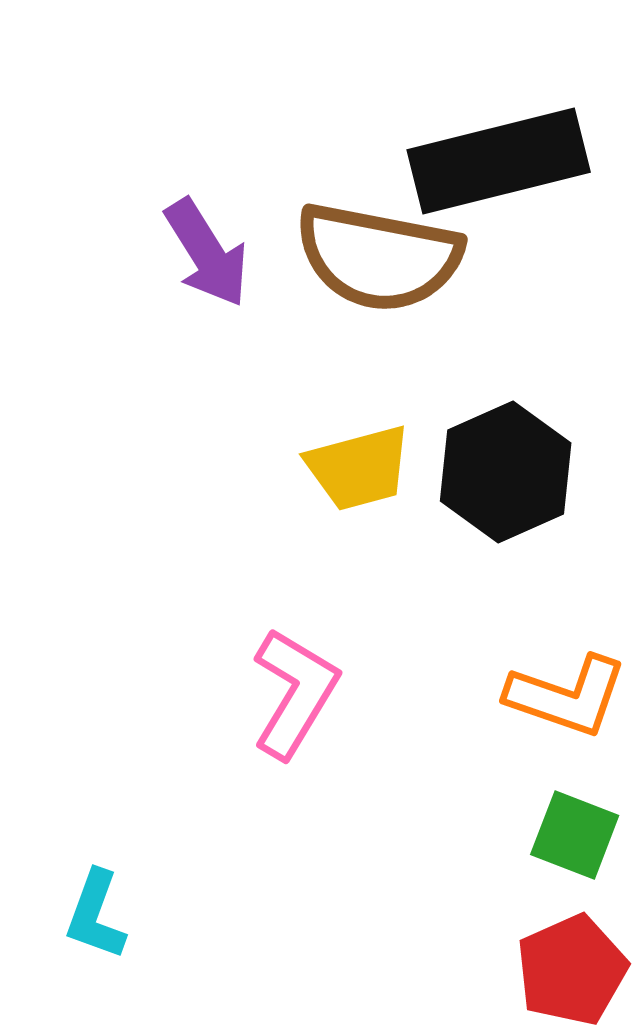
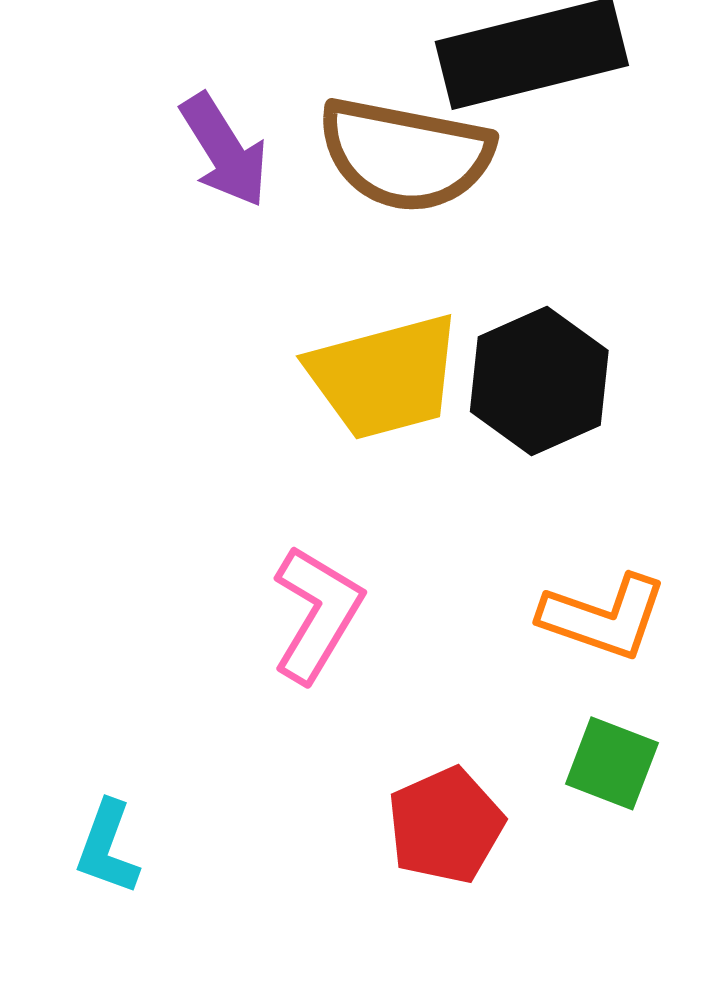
yellow trapezoid: (359, 468) -> (384, 377), size x1.4
red pentagon: (572, 970) -> (446, 826), moved

